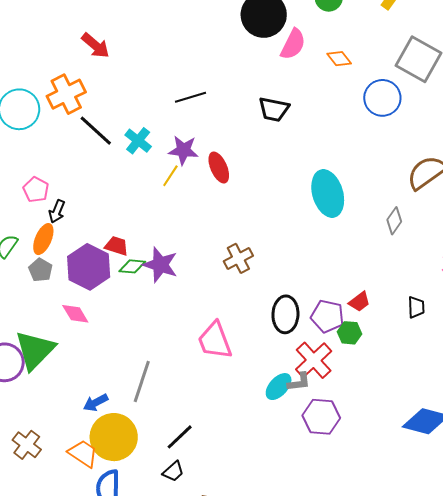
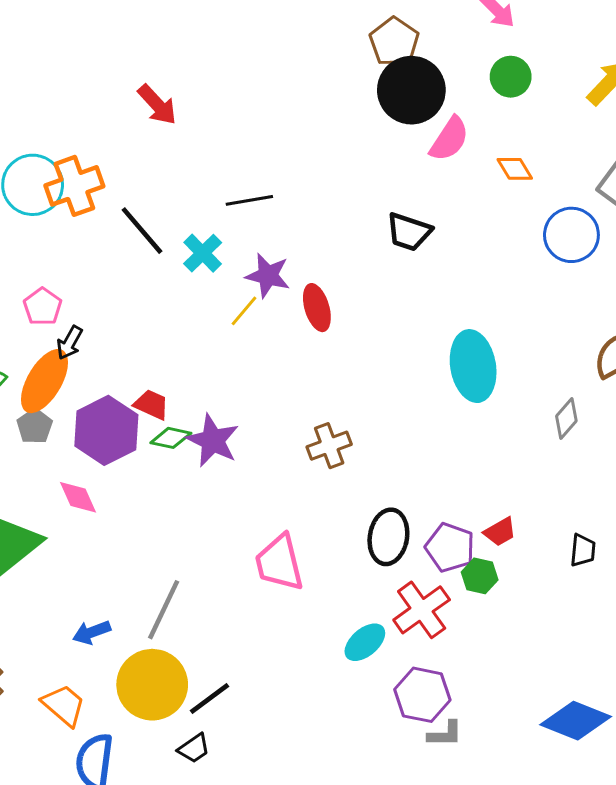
orange cross: (66, 94) -> (74, 186), moved
black line: (191, 97) -> (249, 200), moved
orange ellipse: (43, 239) -> (44, 381), size x1.4
gray L-shape: (299, 382) -> (445, 734), moved
yellow circle: (114, 437) -> (152, 685), moved

